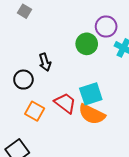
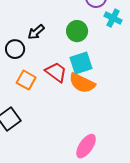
green circle: (87, 44) -> (77, 31), moved
black arrow: (45, 62) -> (36, 32), turned 66

